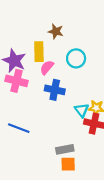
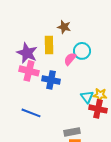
pink semicircle: (47, 67) -> (70, 59), moved
blue cross: (55, 90) -> (51, 80), moved

